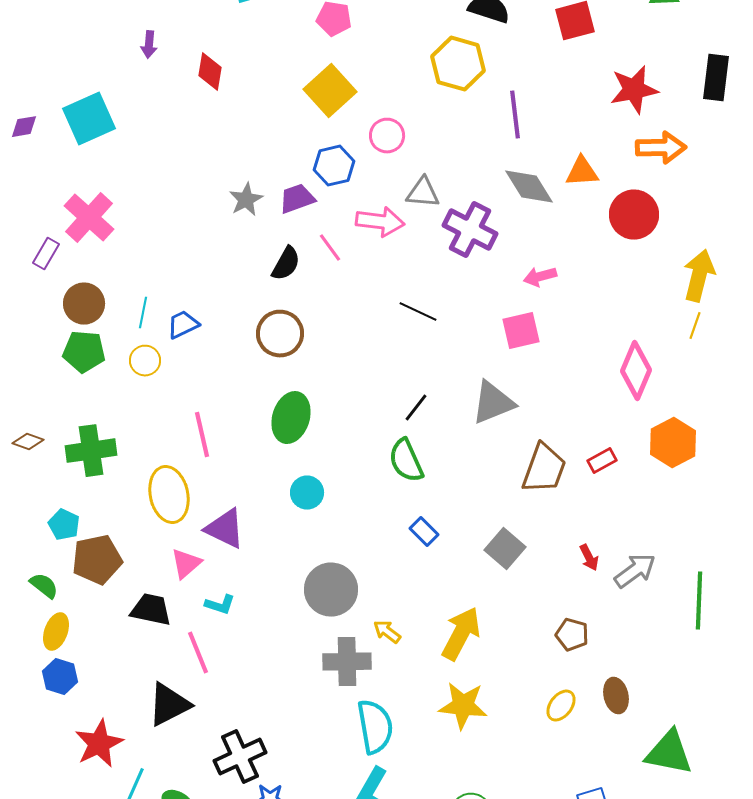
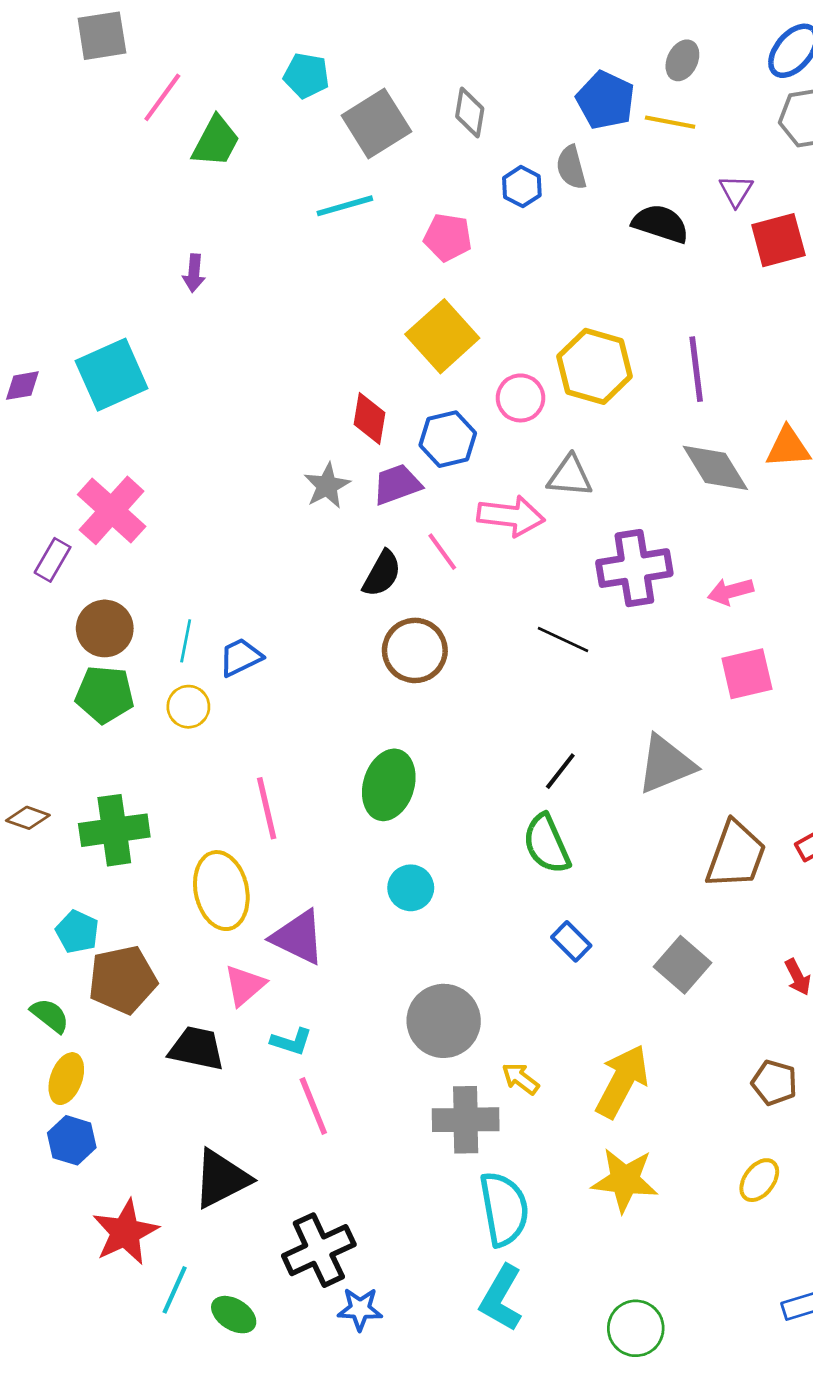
yellow hexagon: (458, 64) -> (595, 366), moved
red diamond: (210, 72) -> (370, 419), moved
purple cross: (470, 230) -> (634, 568), moved, turned -36
pink square: (521, 331) -> (747, 674), moved
brown circle: (280, 334) -> (415, 650), moved
pink line: (198, 653) -> (313, 1106), moved

